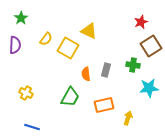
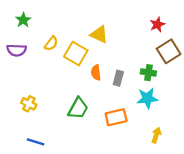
purple semicircle: (15, 45) -> (17, 50), turned 90
orange semicircle: (86, 74) -> (96, 73), moved
cyan star: (149, 88) -> (147, 98), moved
yellow arrow: (128, 118) -> (156, 135), moved

